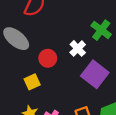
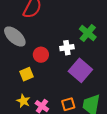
white cross: (78, 48) -> (67, 48), turned 32

